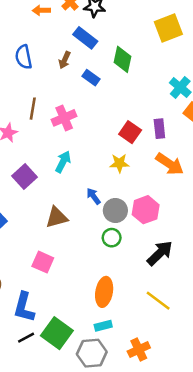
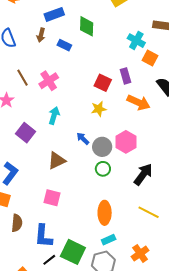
blue rectangle: (85, 38) -> (54, 14), turned -48
brown line: (33, 109) -> (23, 78), turned -30

